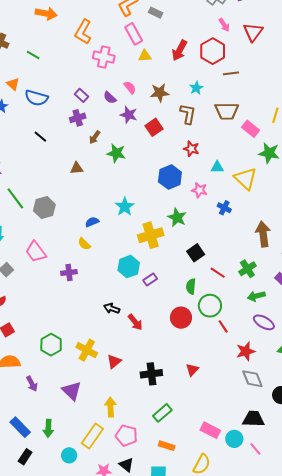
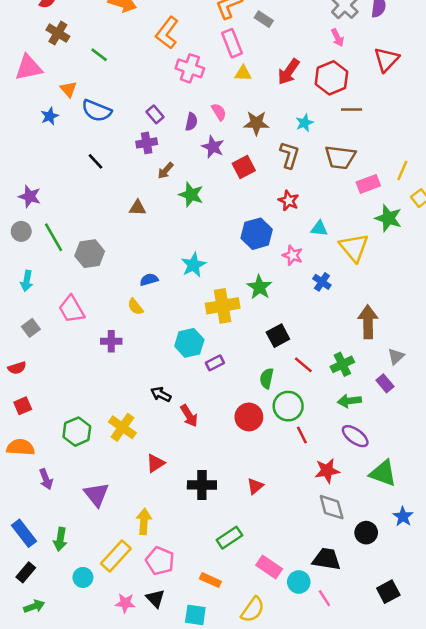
pink arrow: (224, 25) -> (337, 38), moved
purple semicircle: (110, 98) -> (191, 122), turned -128
pink rectangle: (251, 129) -> (368, 184), turned -66
yellow cross: (87, 350) -> (122, 427), moved
green rectangle: (162, 413) -> (229, 538), moved

